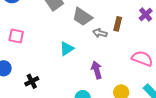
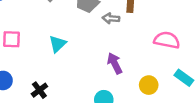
cyan triangle: (67, 49) -> (58, 44), moved

